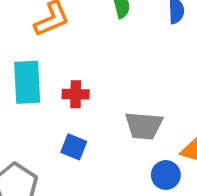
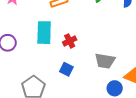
red cross: (76, 94) -> (70, 41), turned -32

